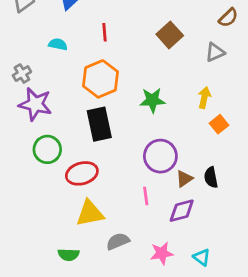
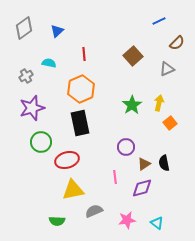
gray cross: (22, 74) -> (26, 76), moved
green star: (152, 100) -> (132, 105), moved, turned -30
purple star: (35, 104) -> (32, 108), turned -30
purple circle: (160, 156) -> (126, 147), size x0.7

